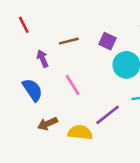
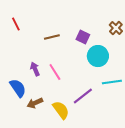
purple arrow: (43, 59) -> (35, 69), moved
blue semicircle: (33, 90) -> (18, 88), moved
yellow semicircle: (80, 132) -> (61, 110), turned 48

